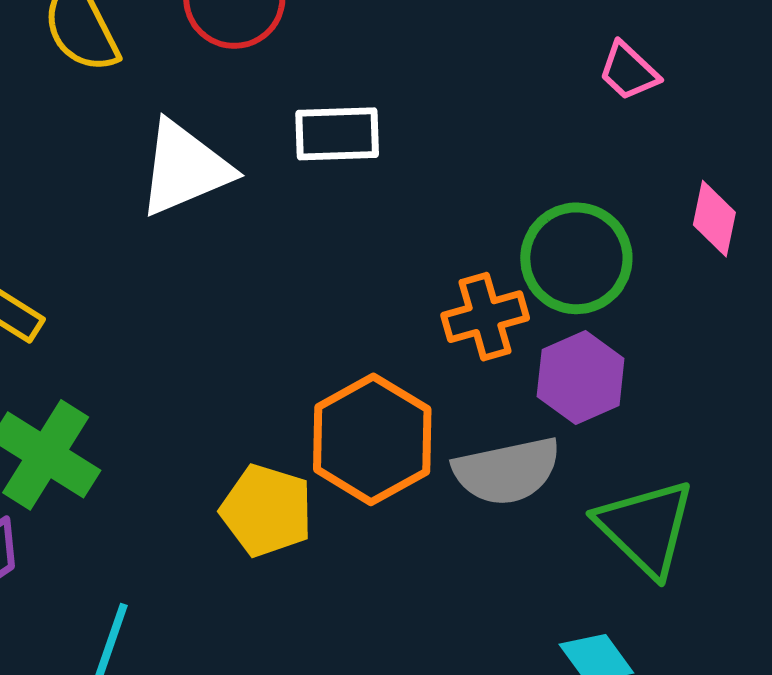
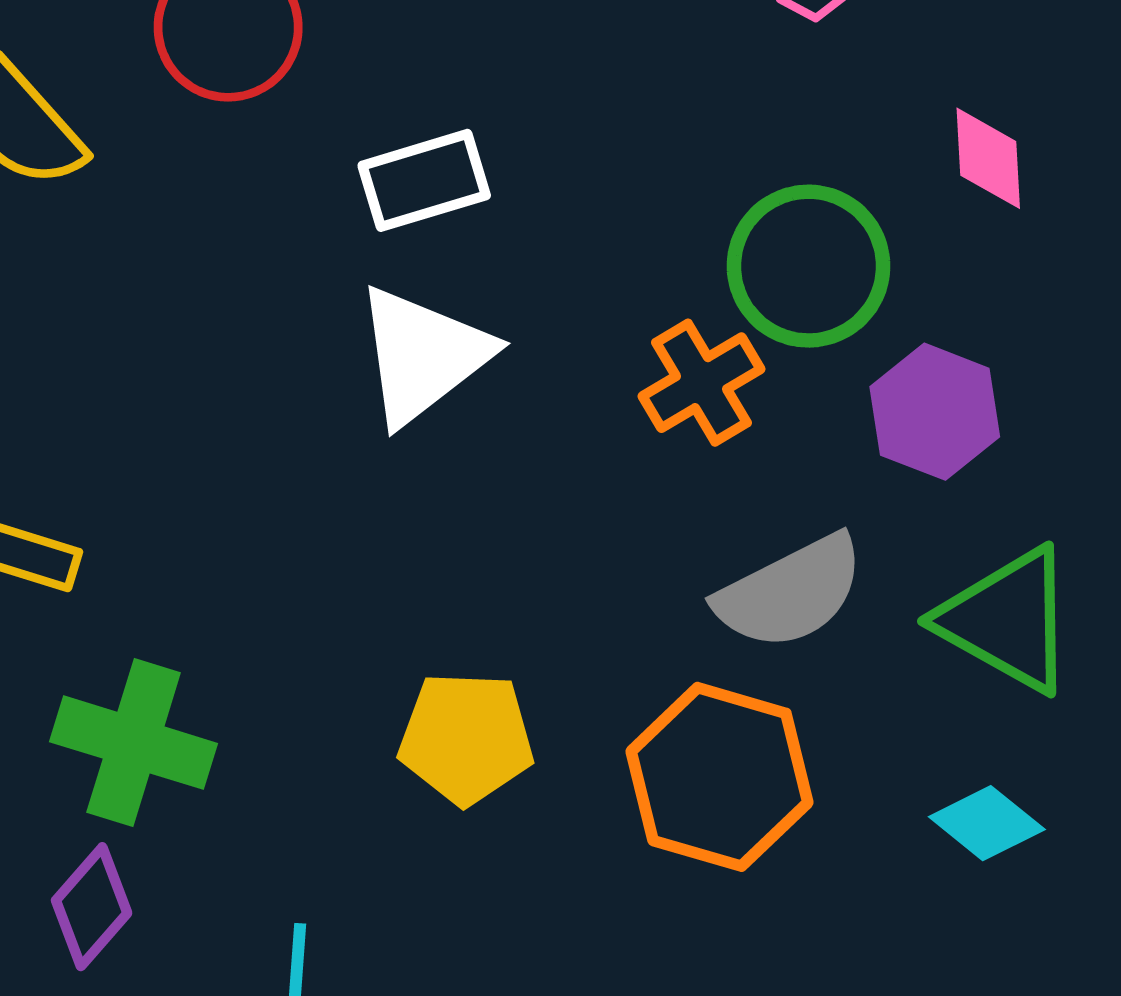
white triangle: (185, 168) -> (423, 355), moved
purple hexagon: (581, 377) -> (935, 412), moved
orange hexagon: (372, 439) -> (720, 777), moved

